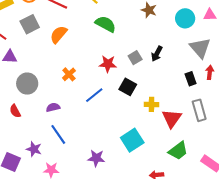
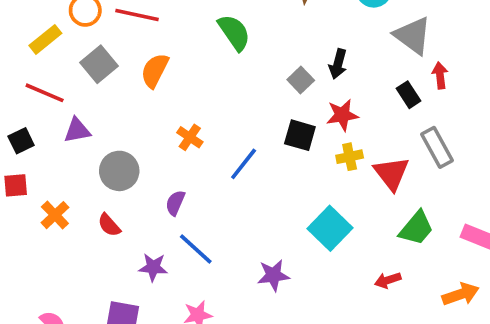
green semicircle: (105, 24) -> (234, 32), turned 40
red star: (108, 64) -> (342, 115), moved
purple semicircle: (53, 107) -> (175, 203), turned -40
purple star: (34, 149) -> (153, 267), moved

